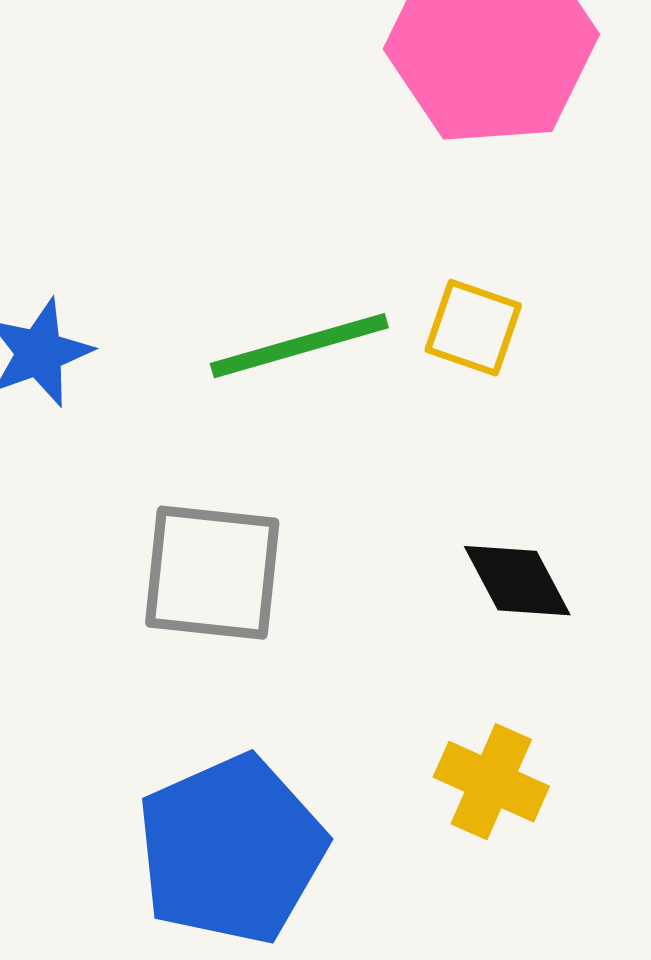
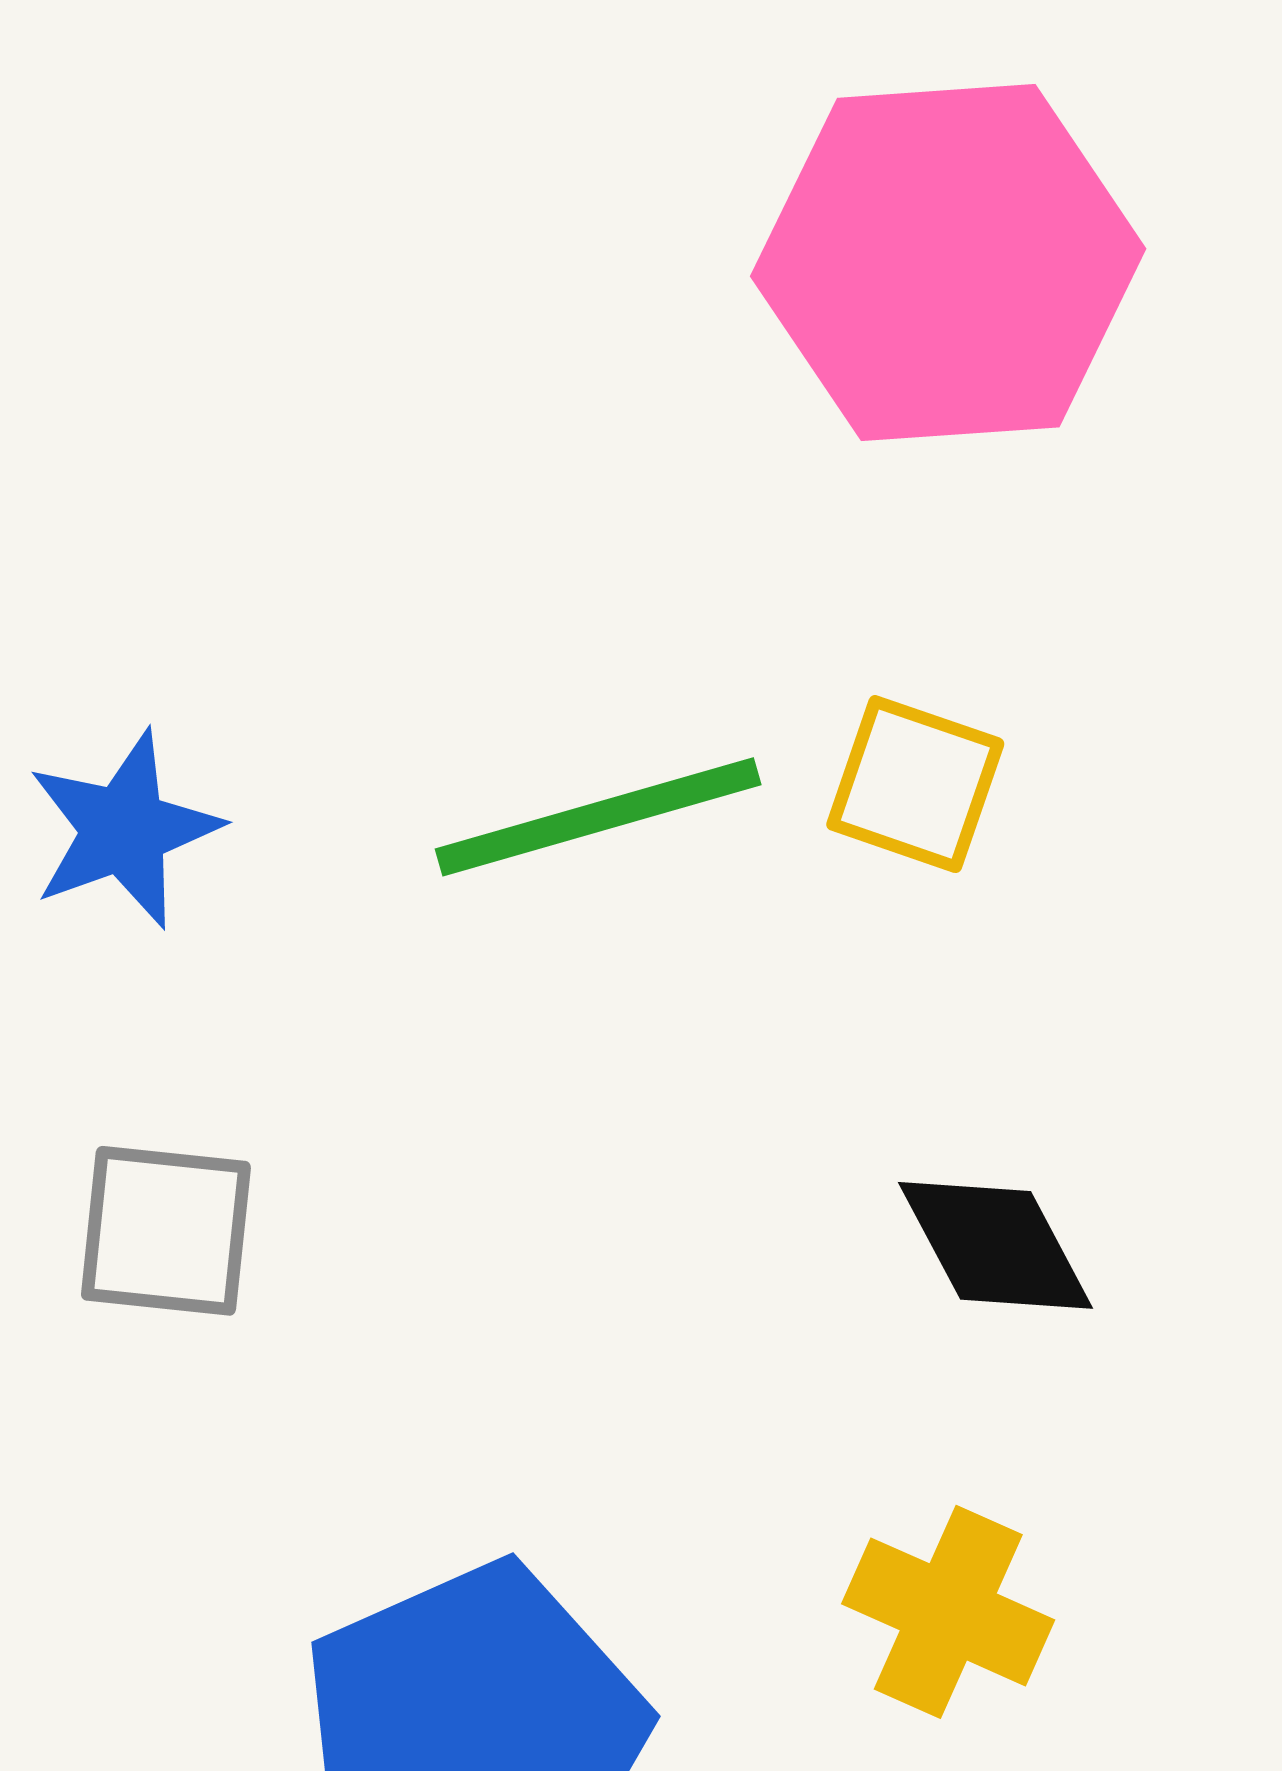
gray square: (212, 573) -> (166, 1231), moved, size x0.7

